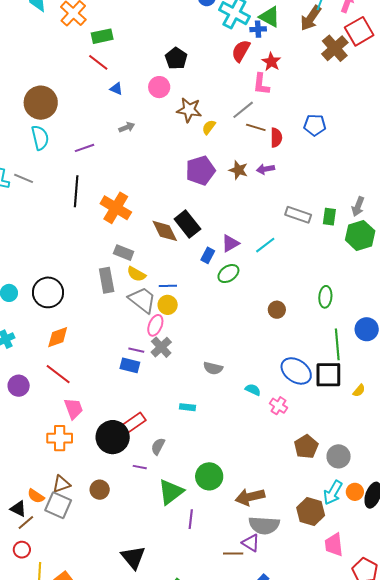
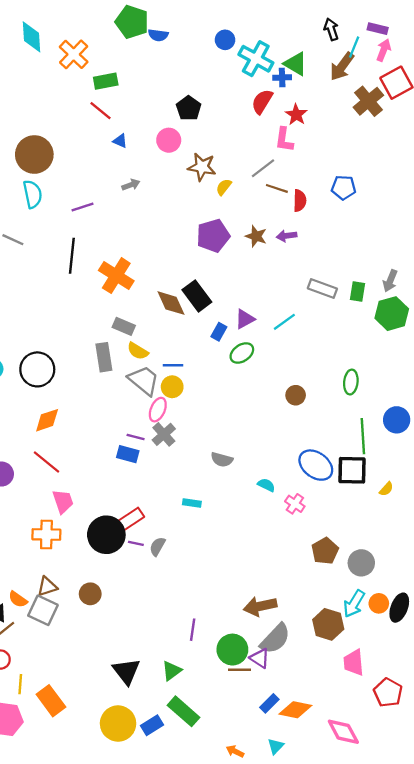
purple line: (140, 467) -> (136, 543), moved
green circle: (209, 476) -> (232, 650), moved
green triangle: (171, 492) -> (172, 671), moved, size x0.7
gray semicircle: (264, 525) -> (275, 639), turned -52

